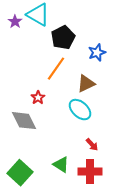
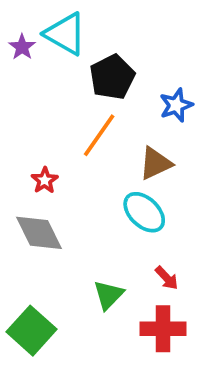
red star: (38, 98) -> (45, 180), moved
green triangle: (61, 165) -> (108, 295), moved, turned 42

